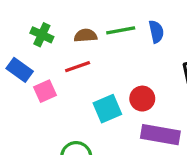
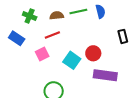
pink square: (45, 91) -> (42, 54), moved
cyan square: (107, 109) -> (72, 60), turned -30

